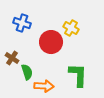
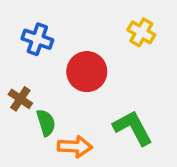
yellow cross: (71, 28) -> (141, 32), moved
green L-shape: (78, 75) -> (133, 128), turned -30

